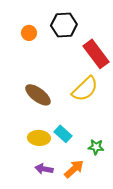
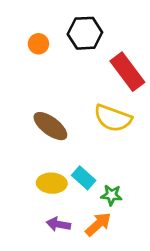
yellow semicircle: (85, 89) -> (113, 118), turned 64
green star: (96, 147) -> (111, 195), moved

